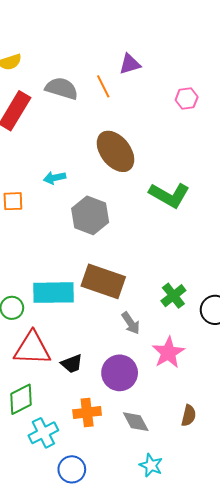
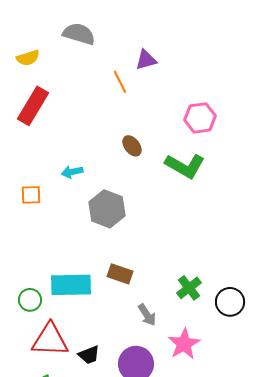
gray semicircle: (62, 88) -> (79, 34), moved
pink hexagon: (187, 99) -> (200, 118), moved, size x1.4
brown ellipse: (115, 151) -> (132, 146), size x0.5
green L-shape: (169, 195) -> (185, 166), moved
brown rectangle: (103, 281) -> (120, 274), size x0.6

